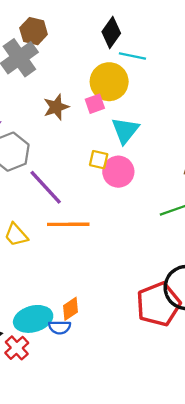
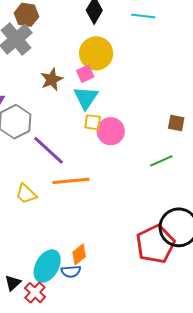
cyan line: (132, 56) -> (143, 16), moved
cyan triangle: (125, 130) -> (86, 98), moved
cyan ellipse: (33, 319) -> (47, 266), turned -40

